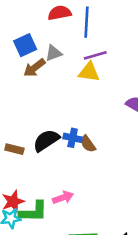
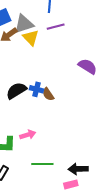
gray triangle: (53, 53) -> (24, 24), size x1.5
yellow triangle: (89, 72) -> (31, 38), moved, turned 36

